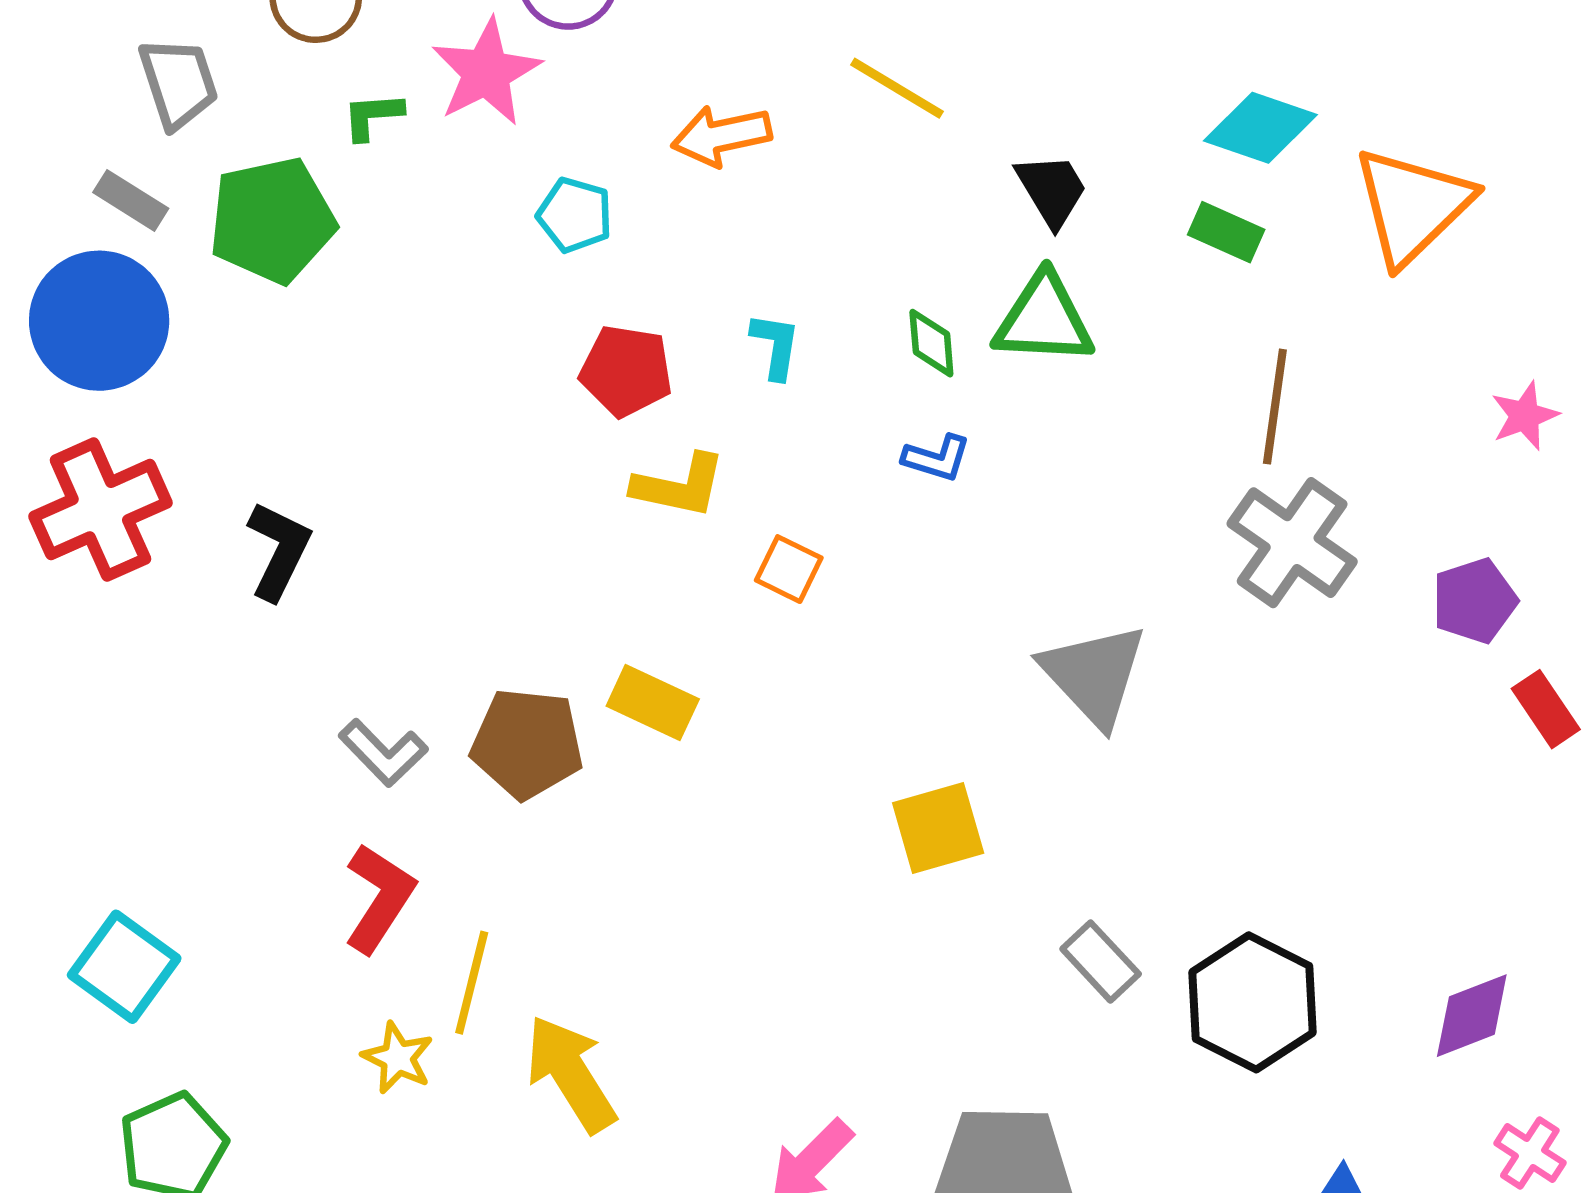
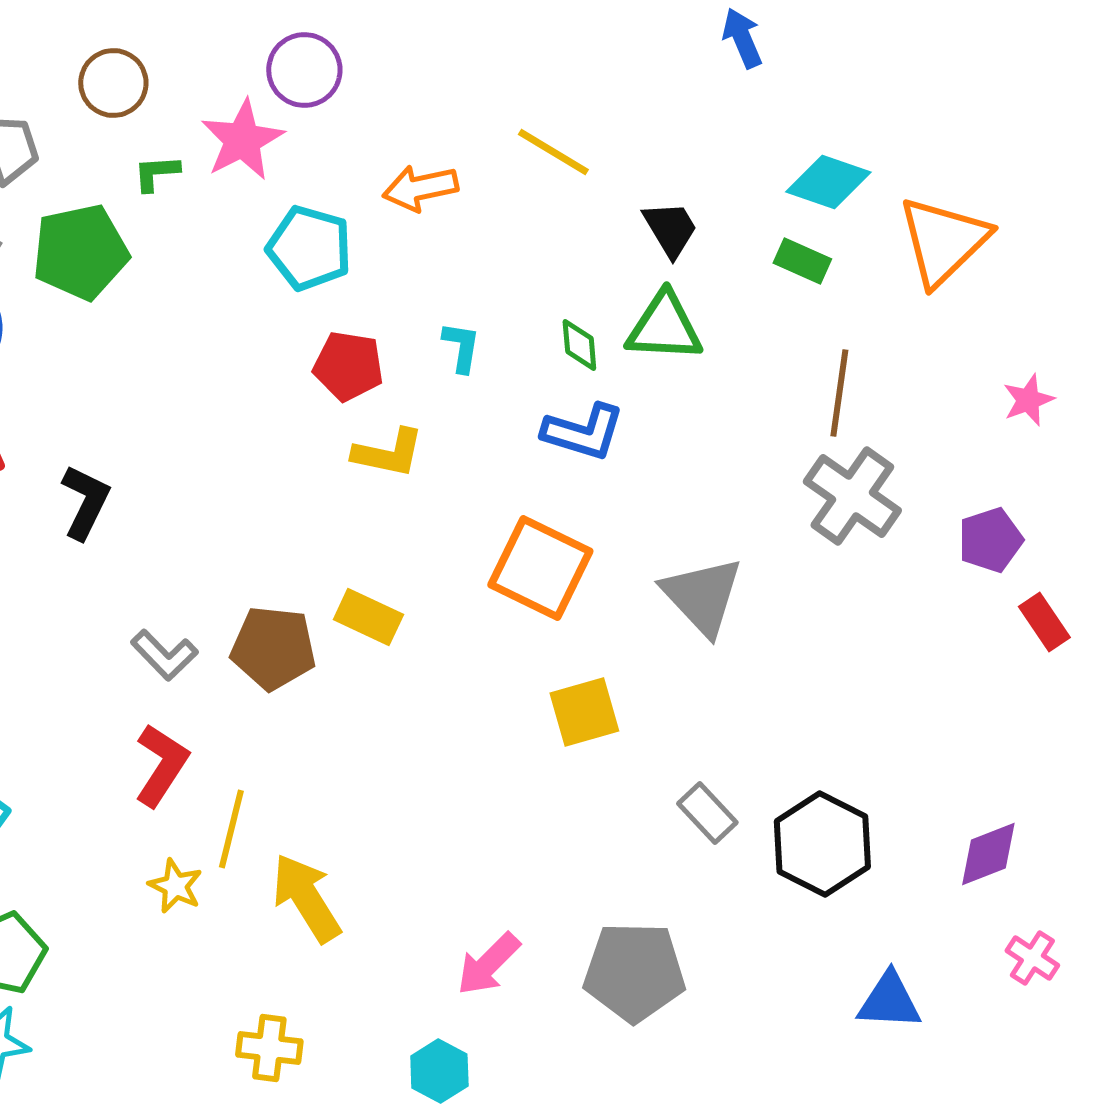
cyan pentagon: (575, 215) -> (309, 248), size x1.5
blue L-shape: (937, 458) -> (583, 432), size x1.6
orange square: (789, 569) -> (540, 568), moved, size x2.0

